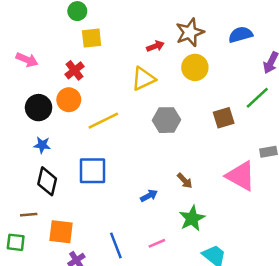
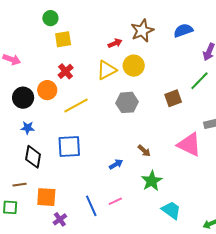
yellow circle: (195, 67) -> (134, 66), moved
red cross: (74, 70) -> (66, 71), moved
pink line: (157, 243) -> (115, 201), moved

